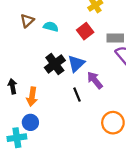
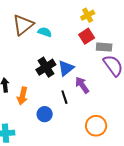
brown triangle: (27, 21) -> (23, 25), size x1.6
red square: (85, 31) -> (87, 36), moved
blue circle: (30, 122) -> (45, 114), moved

